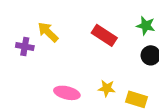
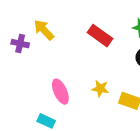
pink ellipse: (67, 93) -> (60, 92), turned 50

